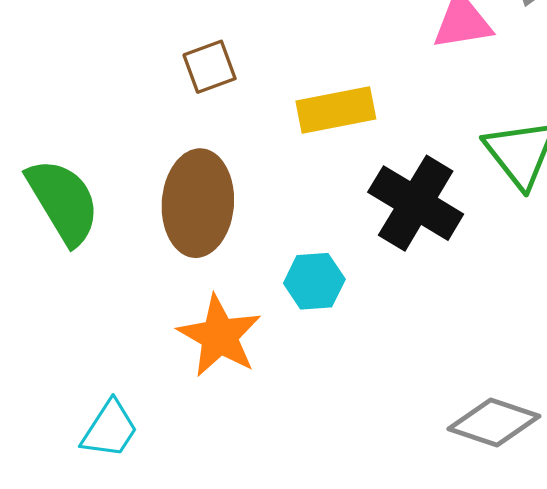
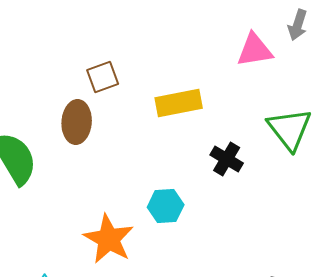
brown ellipse: (198, 203) -> (77, 122), moved, size x0.7
black cross: (416, 203) -> (227, 159), size x0.6

